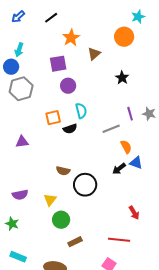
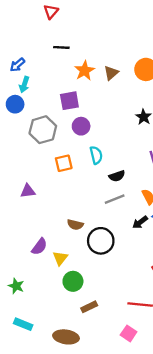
blue arrow: (18, 17) -> (17, 65), moved
black line: (51, 18) -> (61, 47), turned 40
brown triangle: (94, 54) -> (111, 73), moved
gray hexagon: (21, 89) -> (43, 130), moved
black semicircle: (70, 129) -> (117, 176), moved
gray line: (111, 129) -> (115, 199), moved
purple semicircle: (20, 195) -> (39, 247), moved, turned -42

